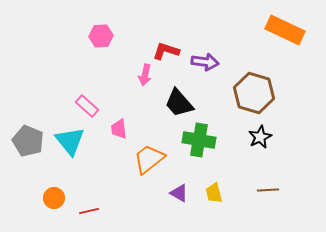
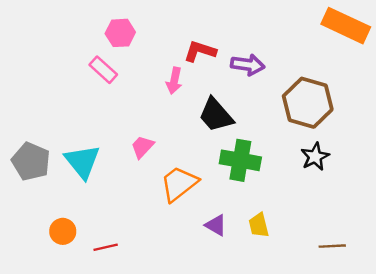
pink rectangle: (87, 106) -> (103, 70), moved
pink trapezoid: (119, 129) -> (142, 147), turned 50
brown line: (268, 190) -> (332, 246), moved

